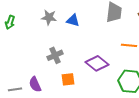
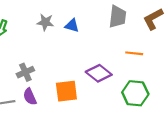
gray cross: (55, 55) -> (25, 72), moved
orange square: (68, 79) -> (66, 91), size x1.5

